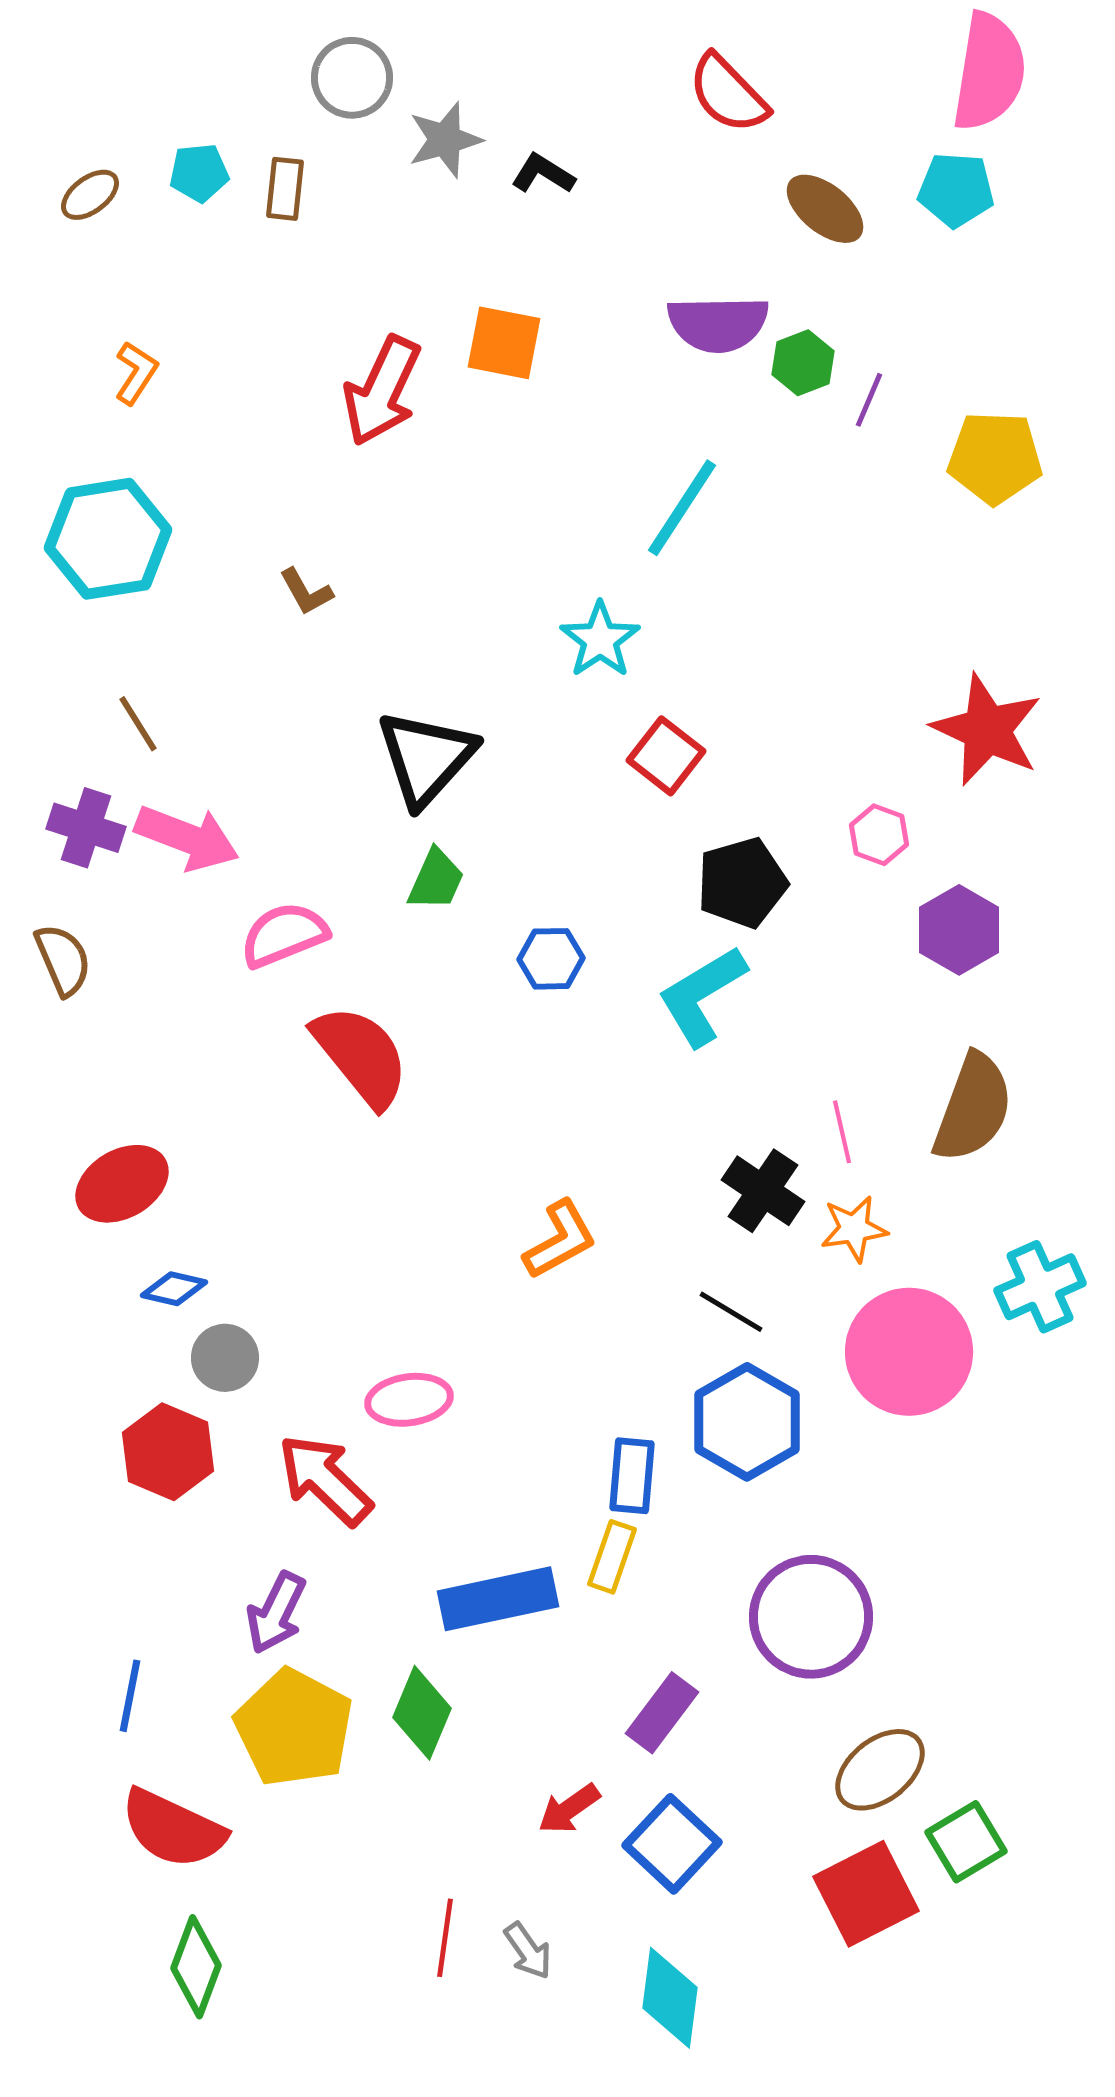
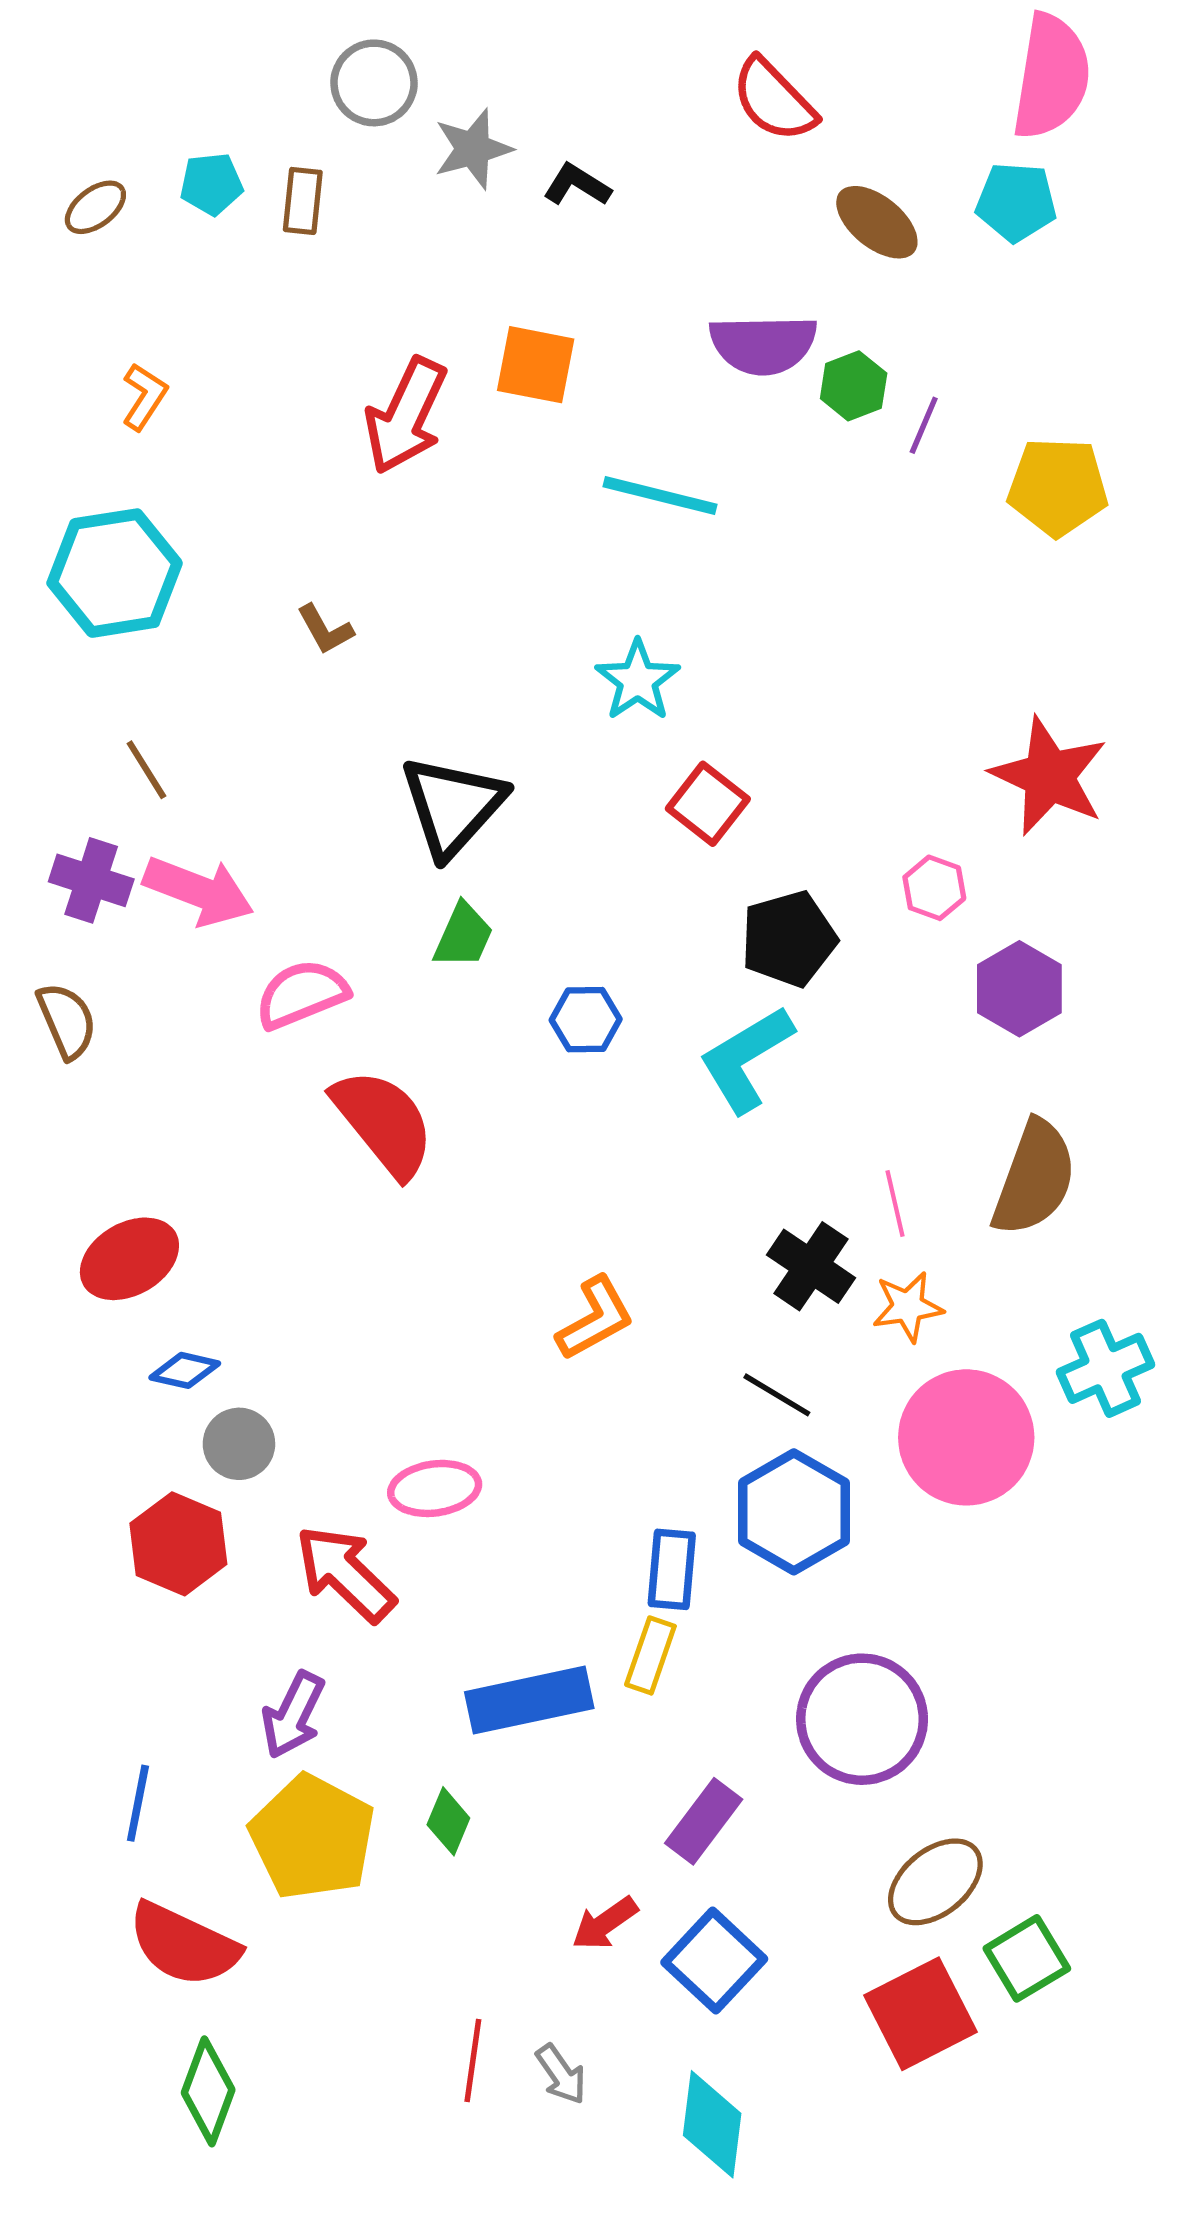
cyan line: (682, 508) -> (660, 495), moved, turned 71
green diamond: (422, 1713) -> (448, 1821), size x0.7

